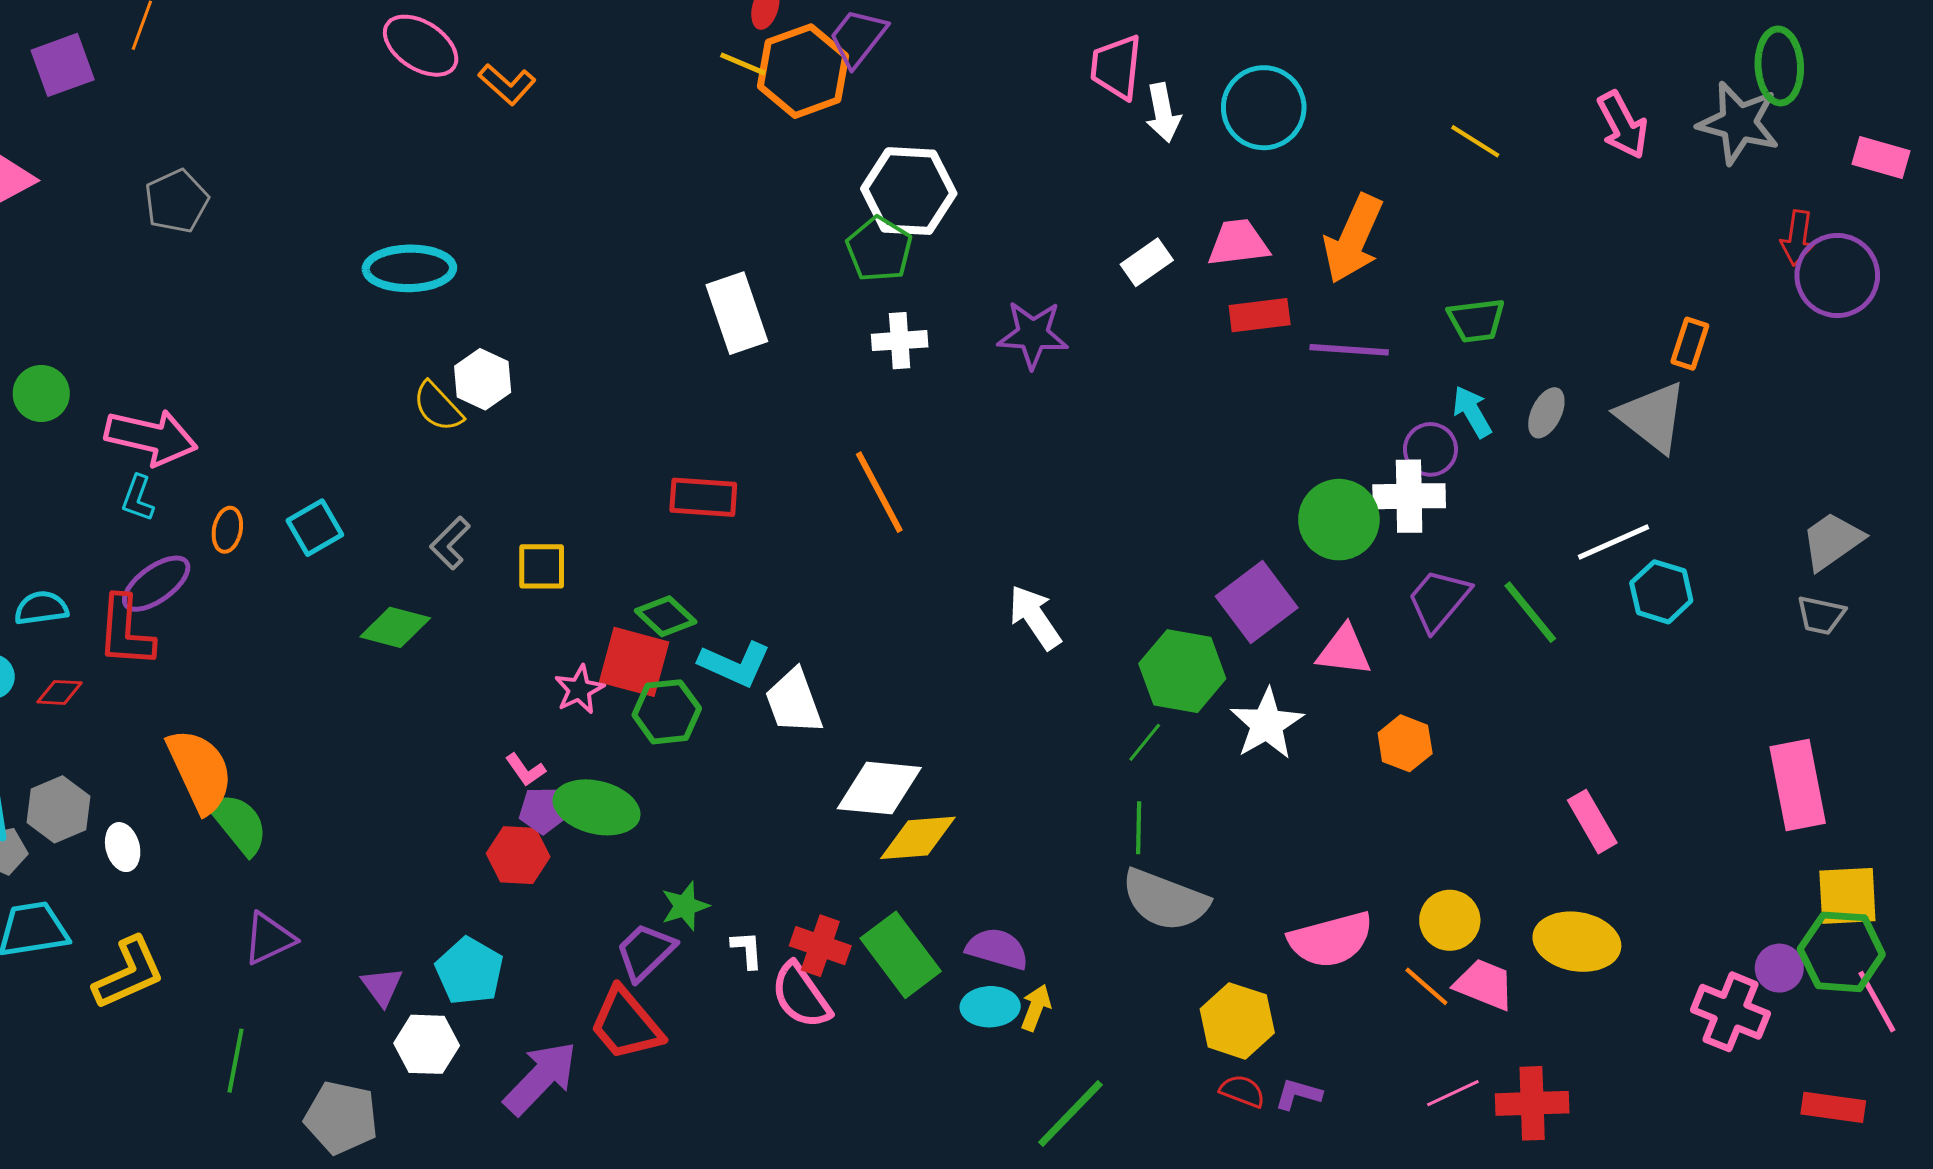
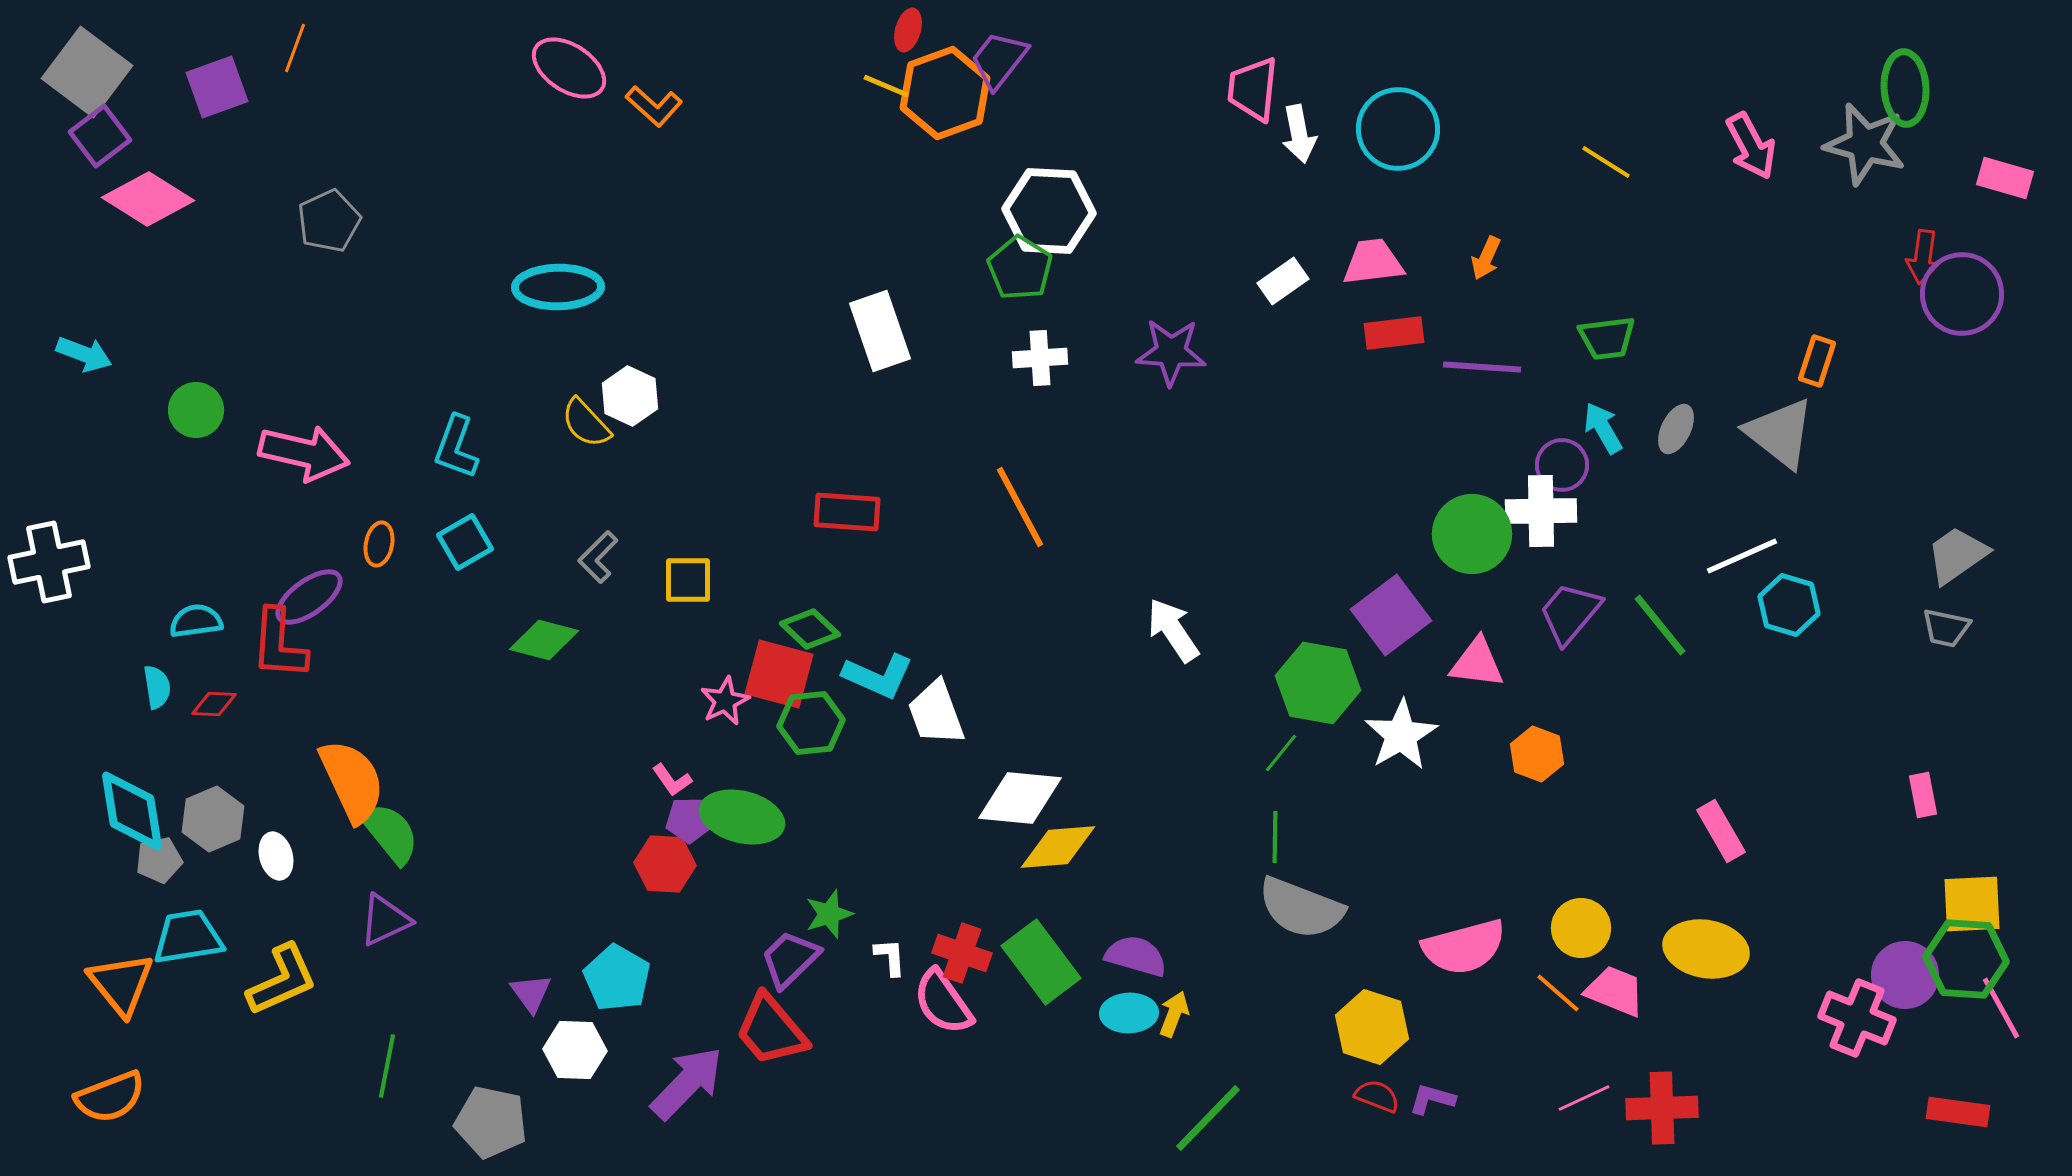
orange arrow: (1353, 239) -> (1486, 258), size x0.5
cyan L-shape: (138, 498) -> (456, 447), moved, size x1.4
pink rectangle: (1798, 785) -> (1923, 795), size x0.5
purple triangle: (269, 939) -> (385, 920), moved
purple circle: (1779, 968) -> (1905, 975), size x1.4

